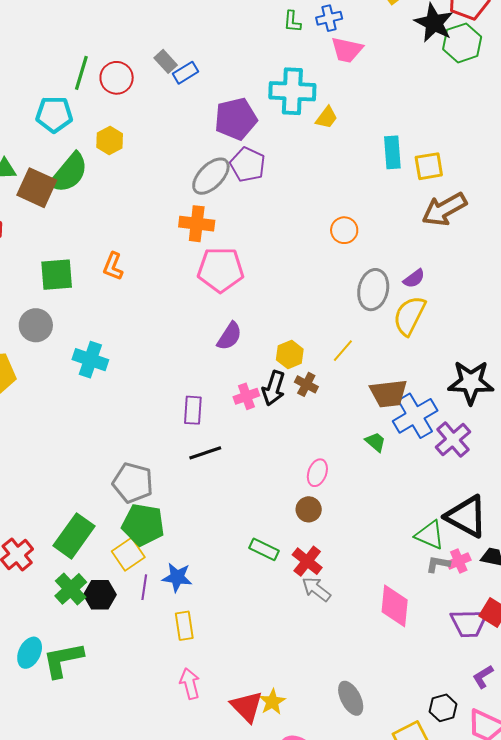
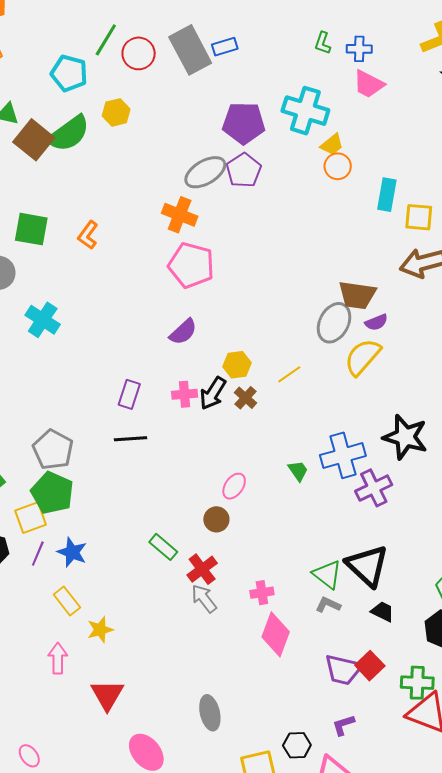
gray rectangle: (166, 61) -> (190, 50), size x2.0
blue rectangle: (186, 73) -> (225, 47), moved
orange circle: (344, 230) -> (338, 166), moved
brown trapezoid: (389, 393) -> (357, 295), moved
pink cross: (459, 561) -> (262, 593), moved
yellow rectangle: (184, 626) -> (67, 601), turned -44
yellow star: (272, 702) -> (100, 630), moved

